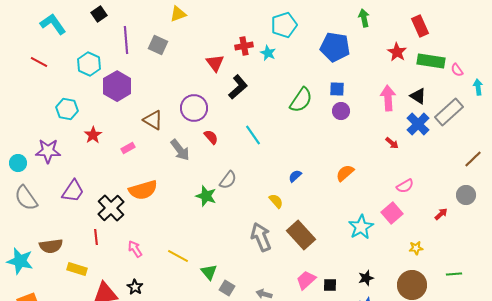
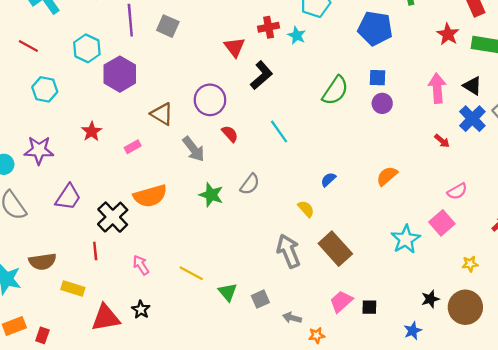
cyan hexagon: (67, 109) -> (45, 89), moved
green star: (206, 196) -> (211, 195), moved
black star: (366, 278) -> (430, 299), moved
gray square: (227, 288) -> (260, 299), moved, turned 35

